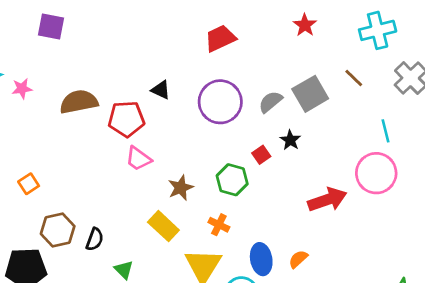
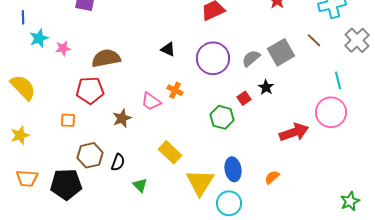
red pentagon: (126, 119) -> (90, 90), moved
orange square: (29, 184) -> (68, 120), turned 35
brown star: (181, 188) -> (122, 118), moved
orange cross: (219, 225) -> (175, 90), moved
blue ellipse: (261, 259) -> (233, 169), moved

